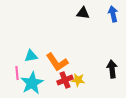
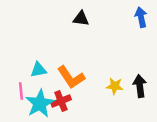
black triangle: (83, 13) -> (81, 18), moved
red cross: (65, 80) -> (61, 101), moved
yellow star: (78, 80) -> (115, 86), moved

